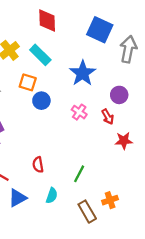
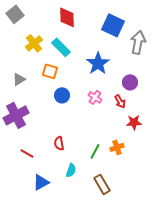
blue circle: (41, 101) -> (62, 95), moved
blue triangle: (17, 198) -> (41, 182), moved
orange cross: (110, 200) -> (117, 147), moved

